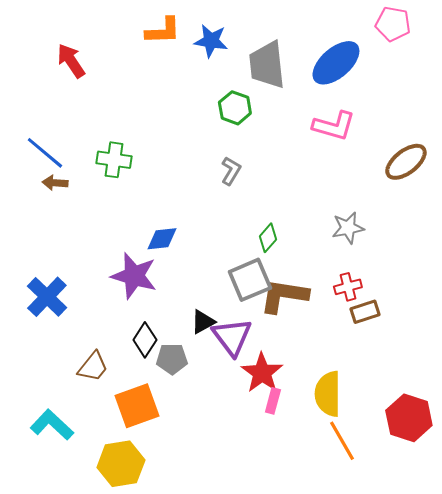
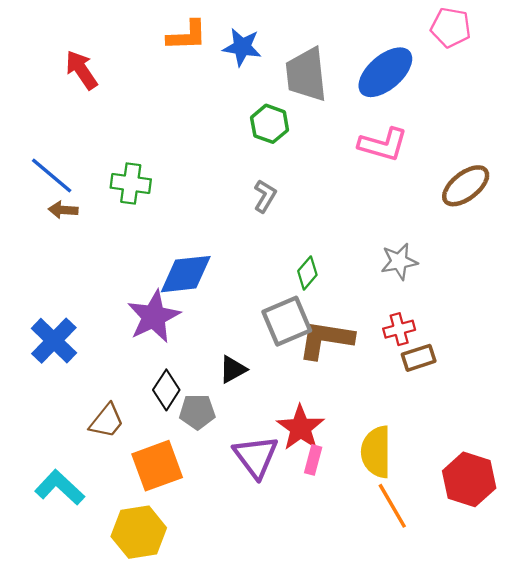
blue diamond: (162, 239) -> (186, 274), size x1.5
purple star: (134, 276) -> (154, 317), turned 30
purple triangle: (232, 337) -> (256, 456), moved

